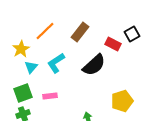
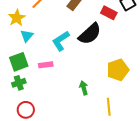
cyan L-shape: (56, 63) -> (61, 41), moved

